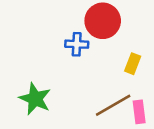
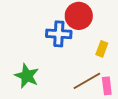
blue cross: (77, 44) -> (59, 34), size x1.4

